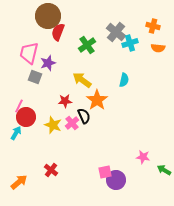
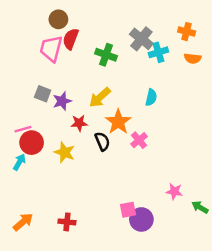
brown circle: (48, 16) -> (58, 19), size x0.6
green cross: (87, 45) -> (106, 55), turned -36
pink trapezoid: (29, 53) -> (51, 49), moved
purple star: (48, 63) -> (62, 101), moved
yellow arrow: (82, 80) -> (100, 97), turned -78
pink line: (19, 106) -> (23, 129), turned 48
pink cross: (72, 123) -> (139, 140), moved
red cross: (51, 170) -> (67, 222), moved, turned -32

